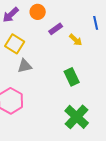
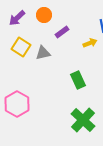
yellow arrow: (76, 40) -> (90, 43), moved, turned -64
gray triangle: (25, 66) -> (43, 53), moved

